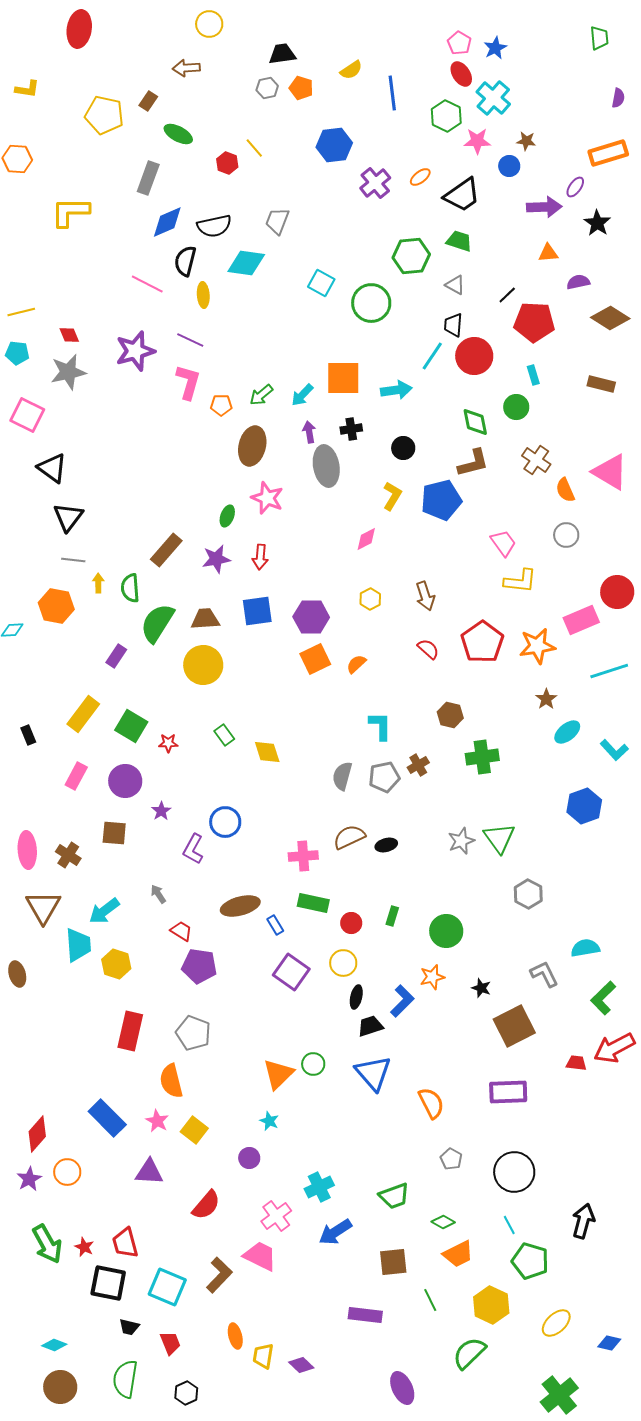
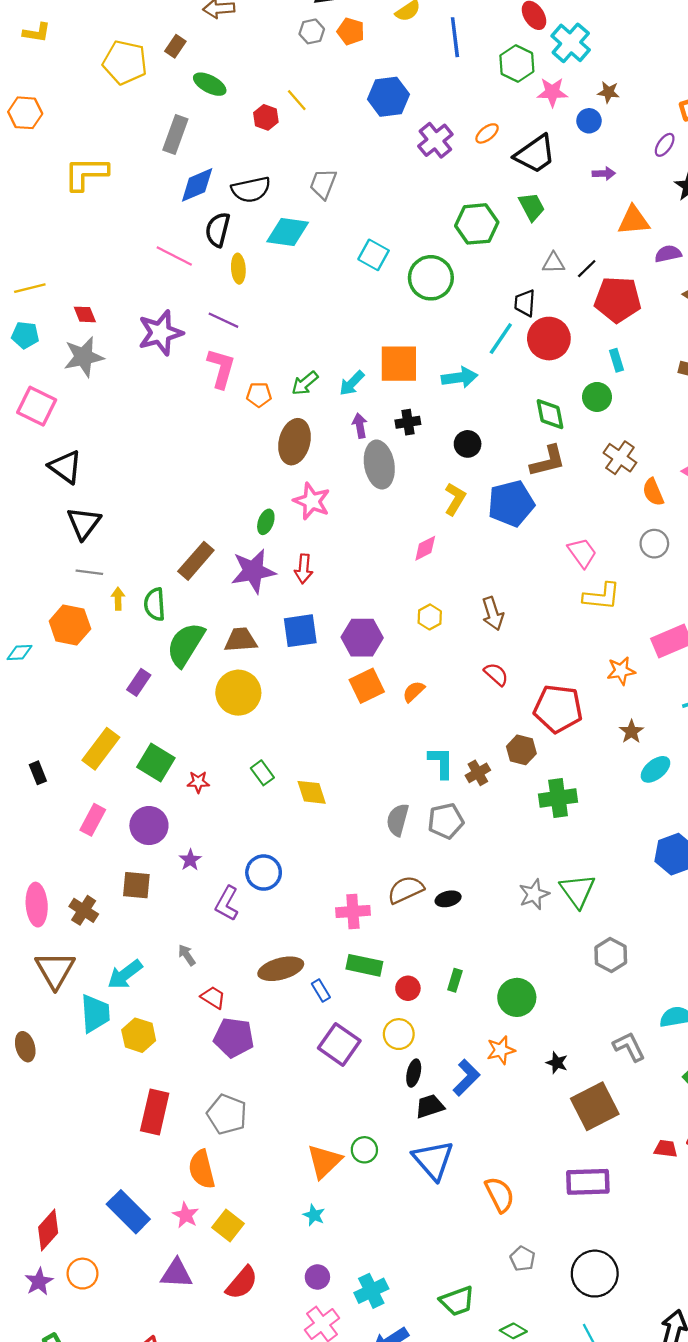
purple arrow: (544, 207) -> (604, 174), moved, size x0.6
green trapezoid: (459, 241) -> (532, 207), turned 44
orange triangle: (548, 253) -> (634, 220), size x1.4
gray triangle: (455, 285) -> (553, 263), moved, turned -30
purple star: (216, 559) -> (253, 571), size x1.4
red pentagon: (482, 642) -> (558, 709), moved, turned -30
orange star: (537, 646) -> (621, 671), size x0.7
brown cross: (418, 765) -> (478, 773), moved
purple circle: (249, 1158) -> (317, 1277), moved
red semicircle: (206, 1205) -> (242, 1283), moved

